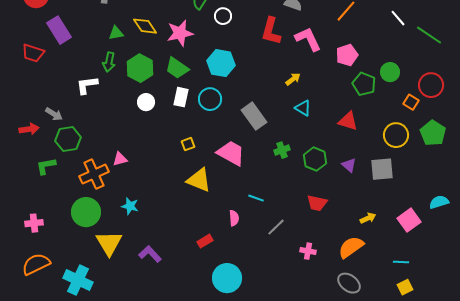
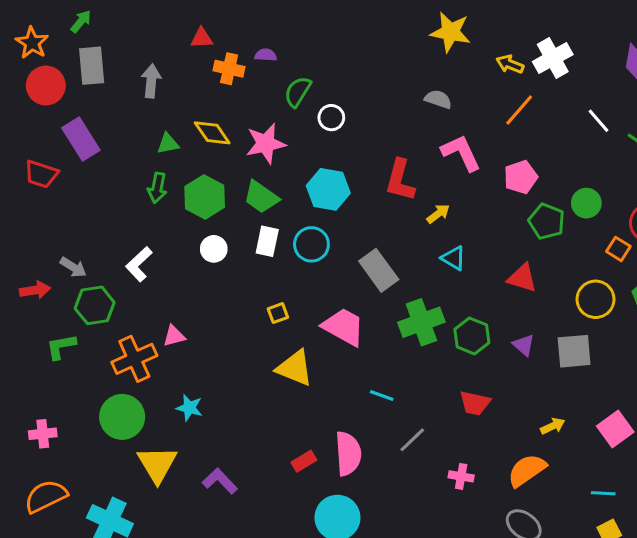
red L-shape: (271, 31) -> (400, 180), moved
white L-shape: (87, 85) -> (139, 264), moved, turned -35
green cross: (282, 150) -> (421, 322), size x1.8
pink semicircle: (234, 218) -> (348, 454), moved, size x1.8

